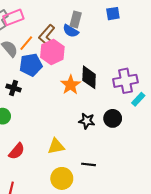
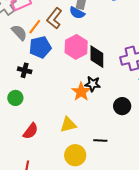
pink hexagon: (52, 52) -> (76, 47), moved
orange star: (71, 85) -> (81, 92), moved
black circle: (113, 118) -> (122, 106), moved
black star: (87, 121) -> (93, 84), moved

